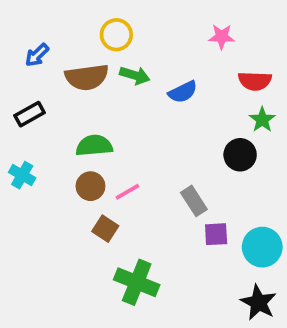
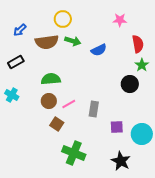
red semicircle: (255, 81) -> (138, 44), turned -102
gray rectangle: (194, 201) -> (94, 109), moved, turned 42
black star: (259, 302) -> (121, 161), moved

